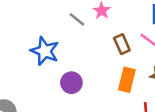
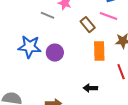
purple circle: (71, 83) -> (55, 53), moved

